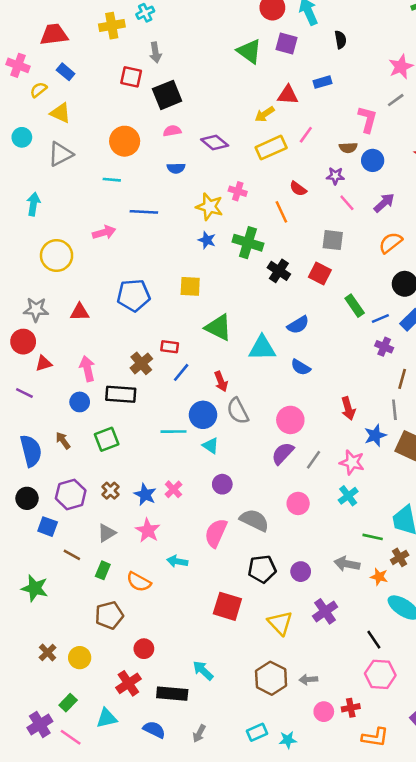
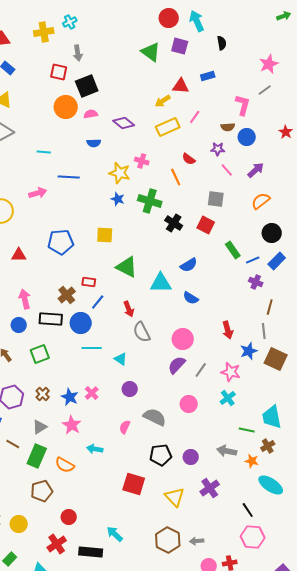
orange circle: (125, 141) -> (66, 107), moved
blue circle: (203, 415) -> (81, 323), moved
pink semicircle: (216, 533) -> (125, 427), size x0.6
green rectangle: (103, 570) -> (37, 456), size x1.6

